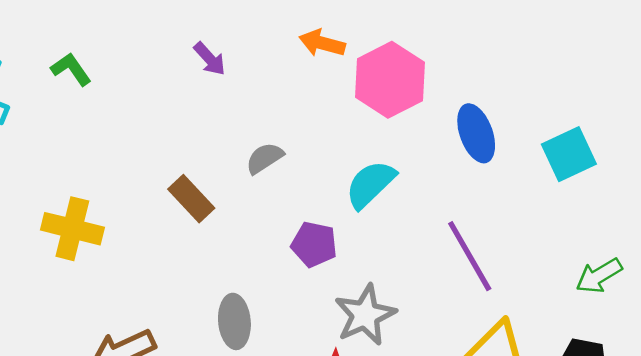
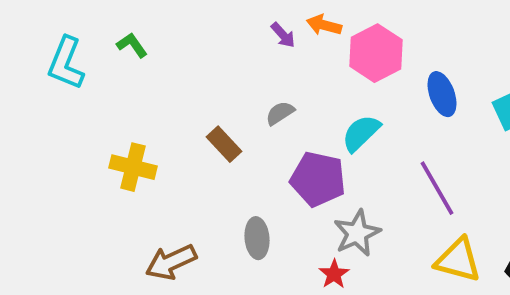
purple arrow: (210, 59) -> (283, 35), moved
purple pentagon: (314, 244) -> (318, 179), size x1.6

